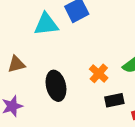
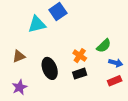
black rectangle: (114, 100) -> (80, 74), moved

